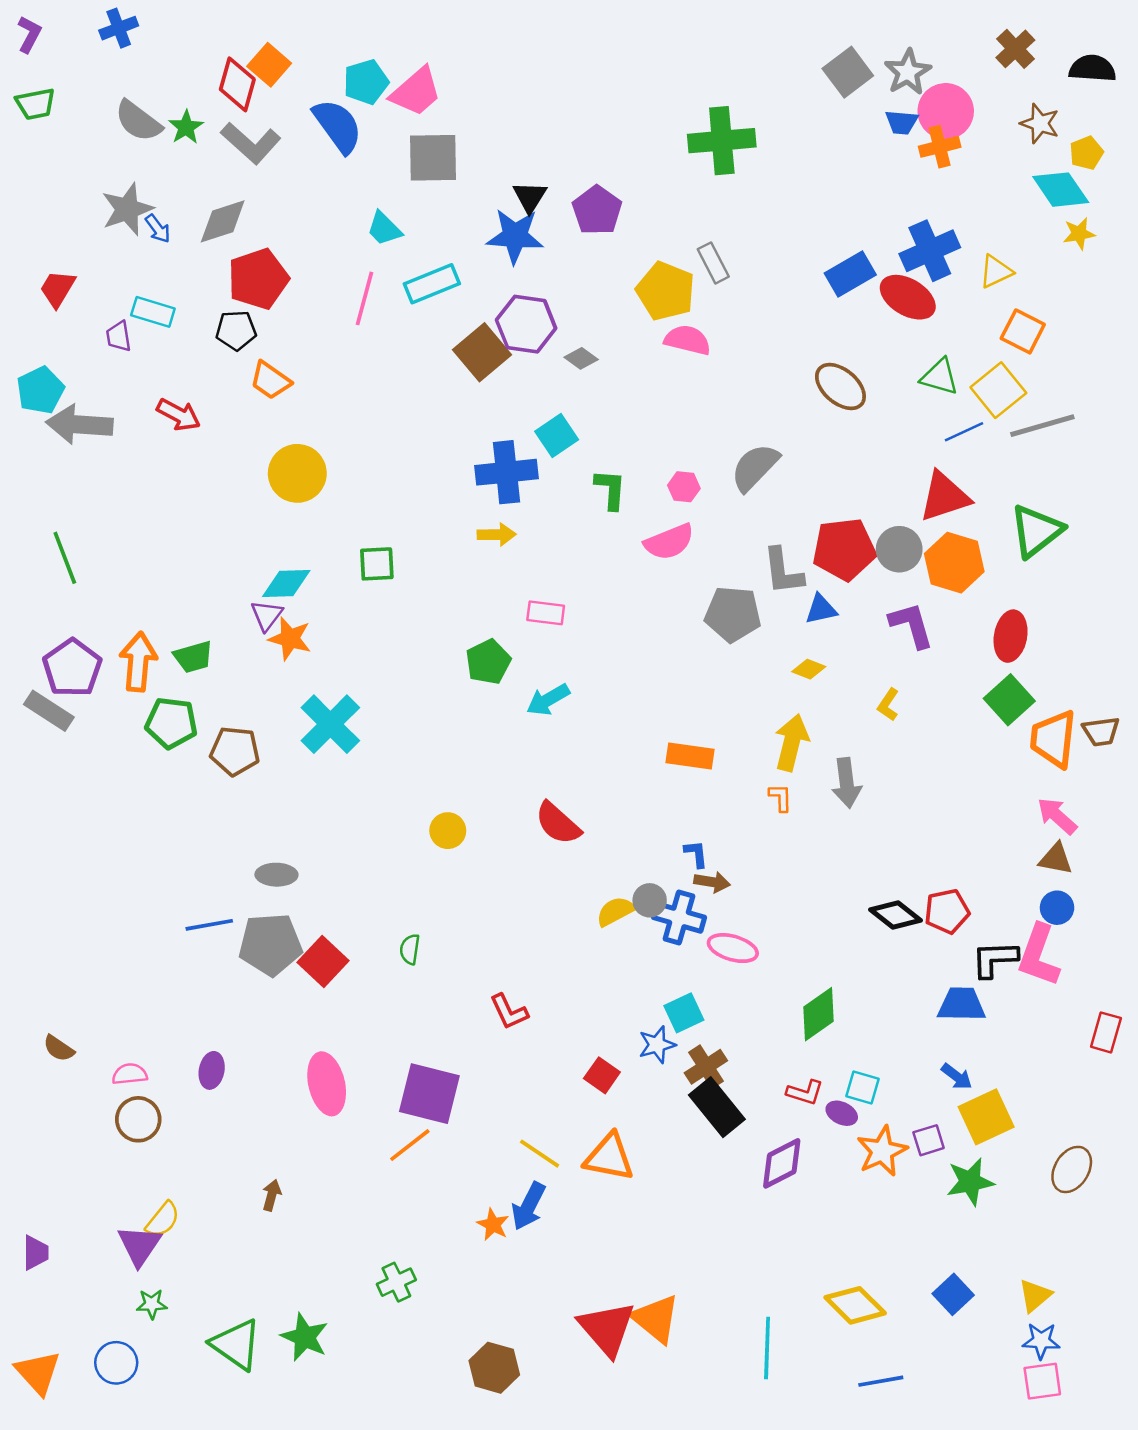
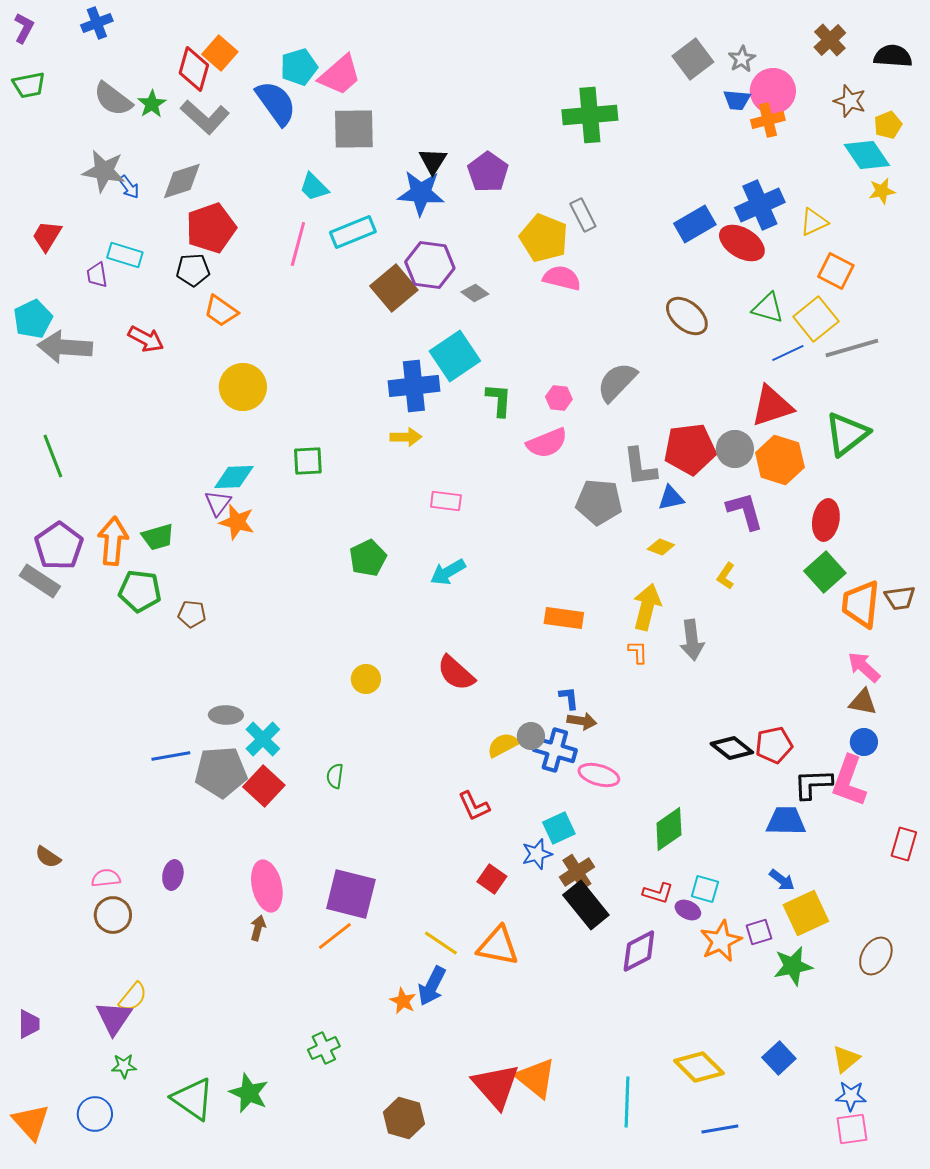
gray star: (908, 72) -> (742, 59), size x0.7
gray star: (127, 209) -> (104, 171), turned 30
cyan square: (557, 435) -> (455, 356), size x1.4
green pentagon: (488, 662) -> (368, 558), moved
cyan cross: (330, 724) -> (263, 739), moved, size x0.7
brown pentagon: (235, 751) -> (192, 614), size x0.7
red L-shape: (509, 1012) -> (474, 806), moved
brown arrow: (272, 1195) -> (258, 928), moved

